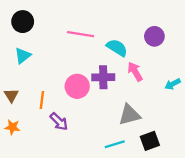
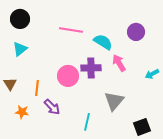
gray triangle: (129, 115) -> (114, 101), turned -35
orange star: (12, 127) -> (22, 112), moved
black square: (150, 141) -> (142, 127), moved
cyan line: (115, 144) -> (87, 122), moved, turned -60

